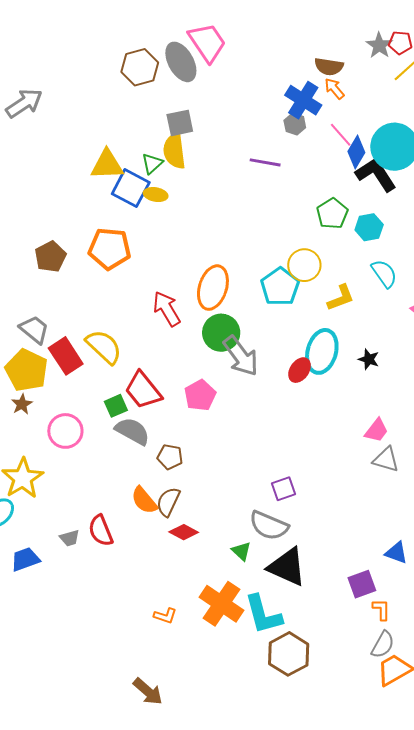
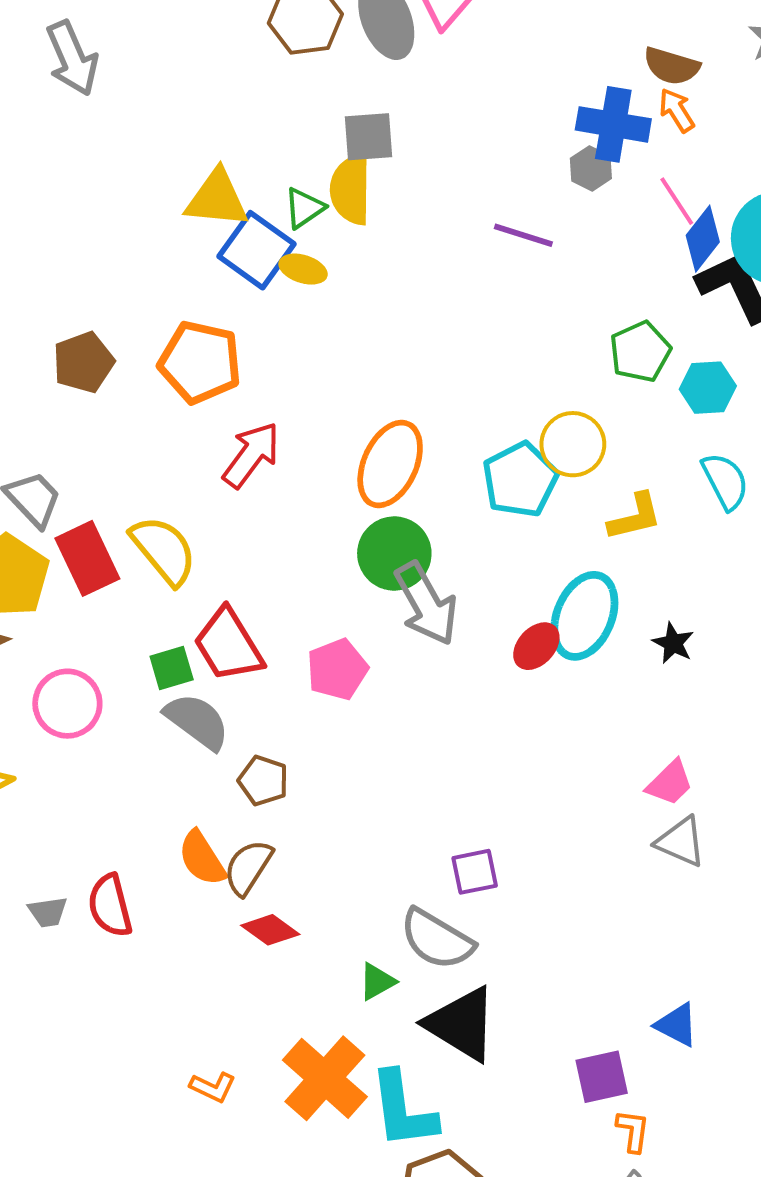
blue cross: (303, 100) -> (613, 124), turned -30
gray arrow: (24, 103) -> (72, 58), turned 93
red arrow: (167, 309) -> (251, 455), moved, turned 60
green triangle: (241, 551) -> (377, 982), turned 40

